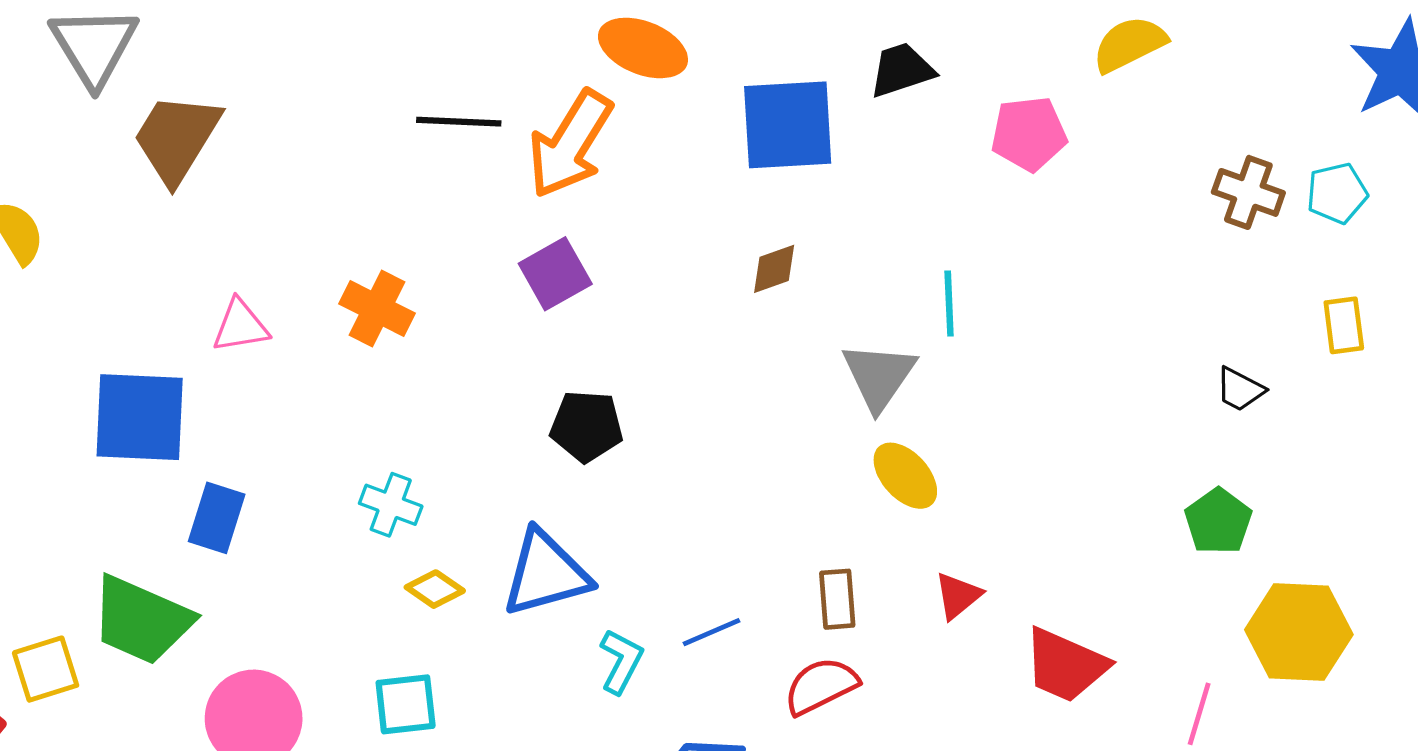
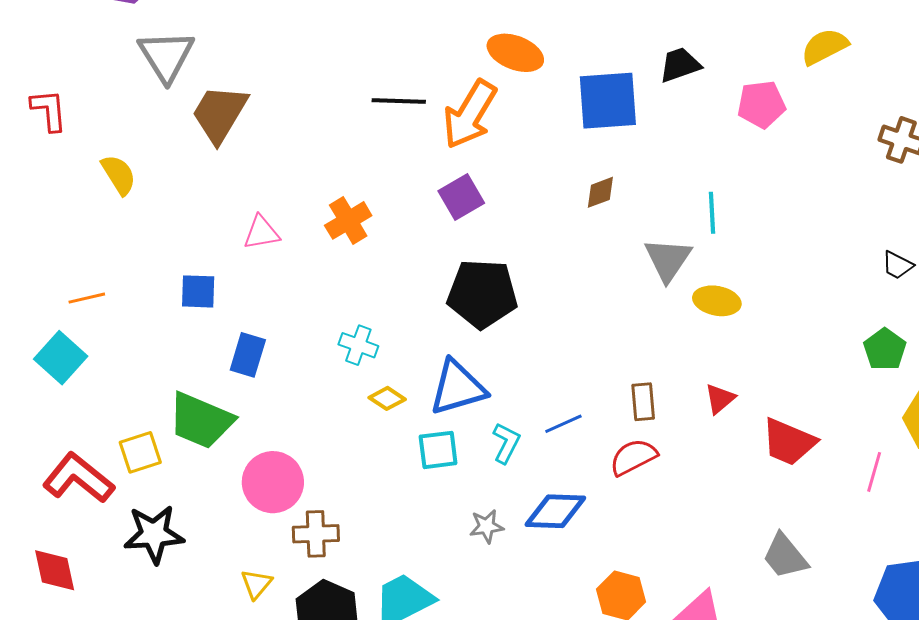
orange cross: (377, 308) -> (348, 220), turned 33
blue square: (140, 417) -> (198, 291), size x0.6
black pentagon: (587, 426) -> (482, 294), size x1.5
yellow ellipse: (905, 476) -> (717, 301), moved, turned -36
cyan square: (406, 704) -> (438, 450), moved

